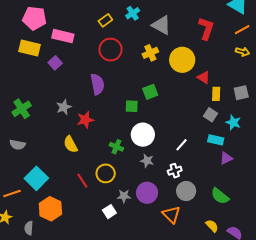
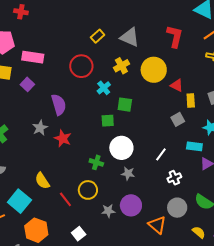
cyan cross: (133, 13) -> (104, 88), moved
yellow rectangle: (105, 20) -> (98, 36), moved
purple semicircle: (97, 84) -> (59, 105), moved
green square: (150, 92) -> (125, 105), turned 35
gray square: (210, 115) -> (178, 119), moved, turned 32
red star: (85, 120) -> (63, 138), turned -30
yellow semicircle: (70, 144) -> (42, 181), moved
white cross: (175, 171) -> (174, 178), moved
gray circle: (186, 191) -> (177, 208), moved
white square: (109, 212) -> (79, 234), moved

